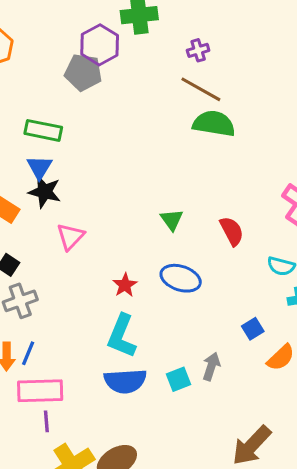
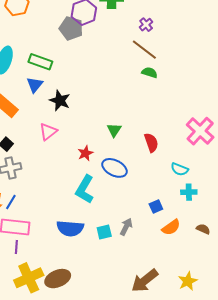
purple cross: (198, 50) -> (146, 25), turned -32
green semicircle: (214, 124) -> (150, 73), size x0.6
black star: (45, 192) -> (60, 100), moved
red star: (125, 285) -> (85, 153), moved
cyan L-shape: (122, 336) -> (85, 189), moved

